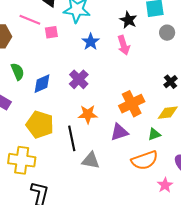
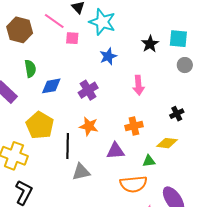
pink arrow: (124, 45) -> (138, 85), moved
orange cross: (132, 104) -> (134, 126), size x0.7
gray triangle: (91, 160) -> (81, 172), turned -36

